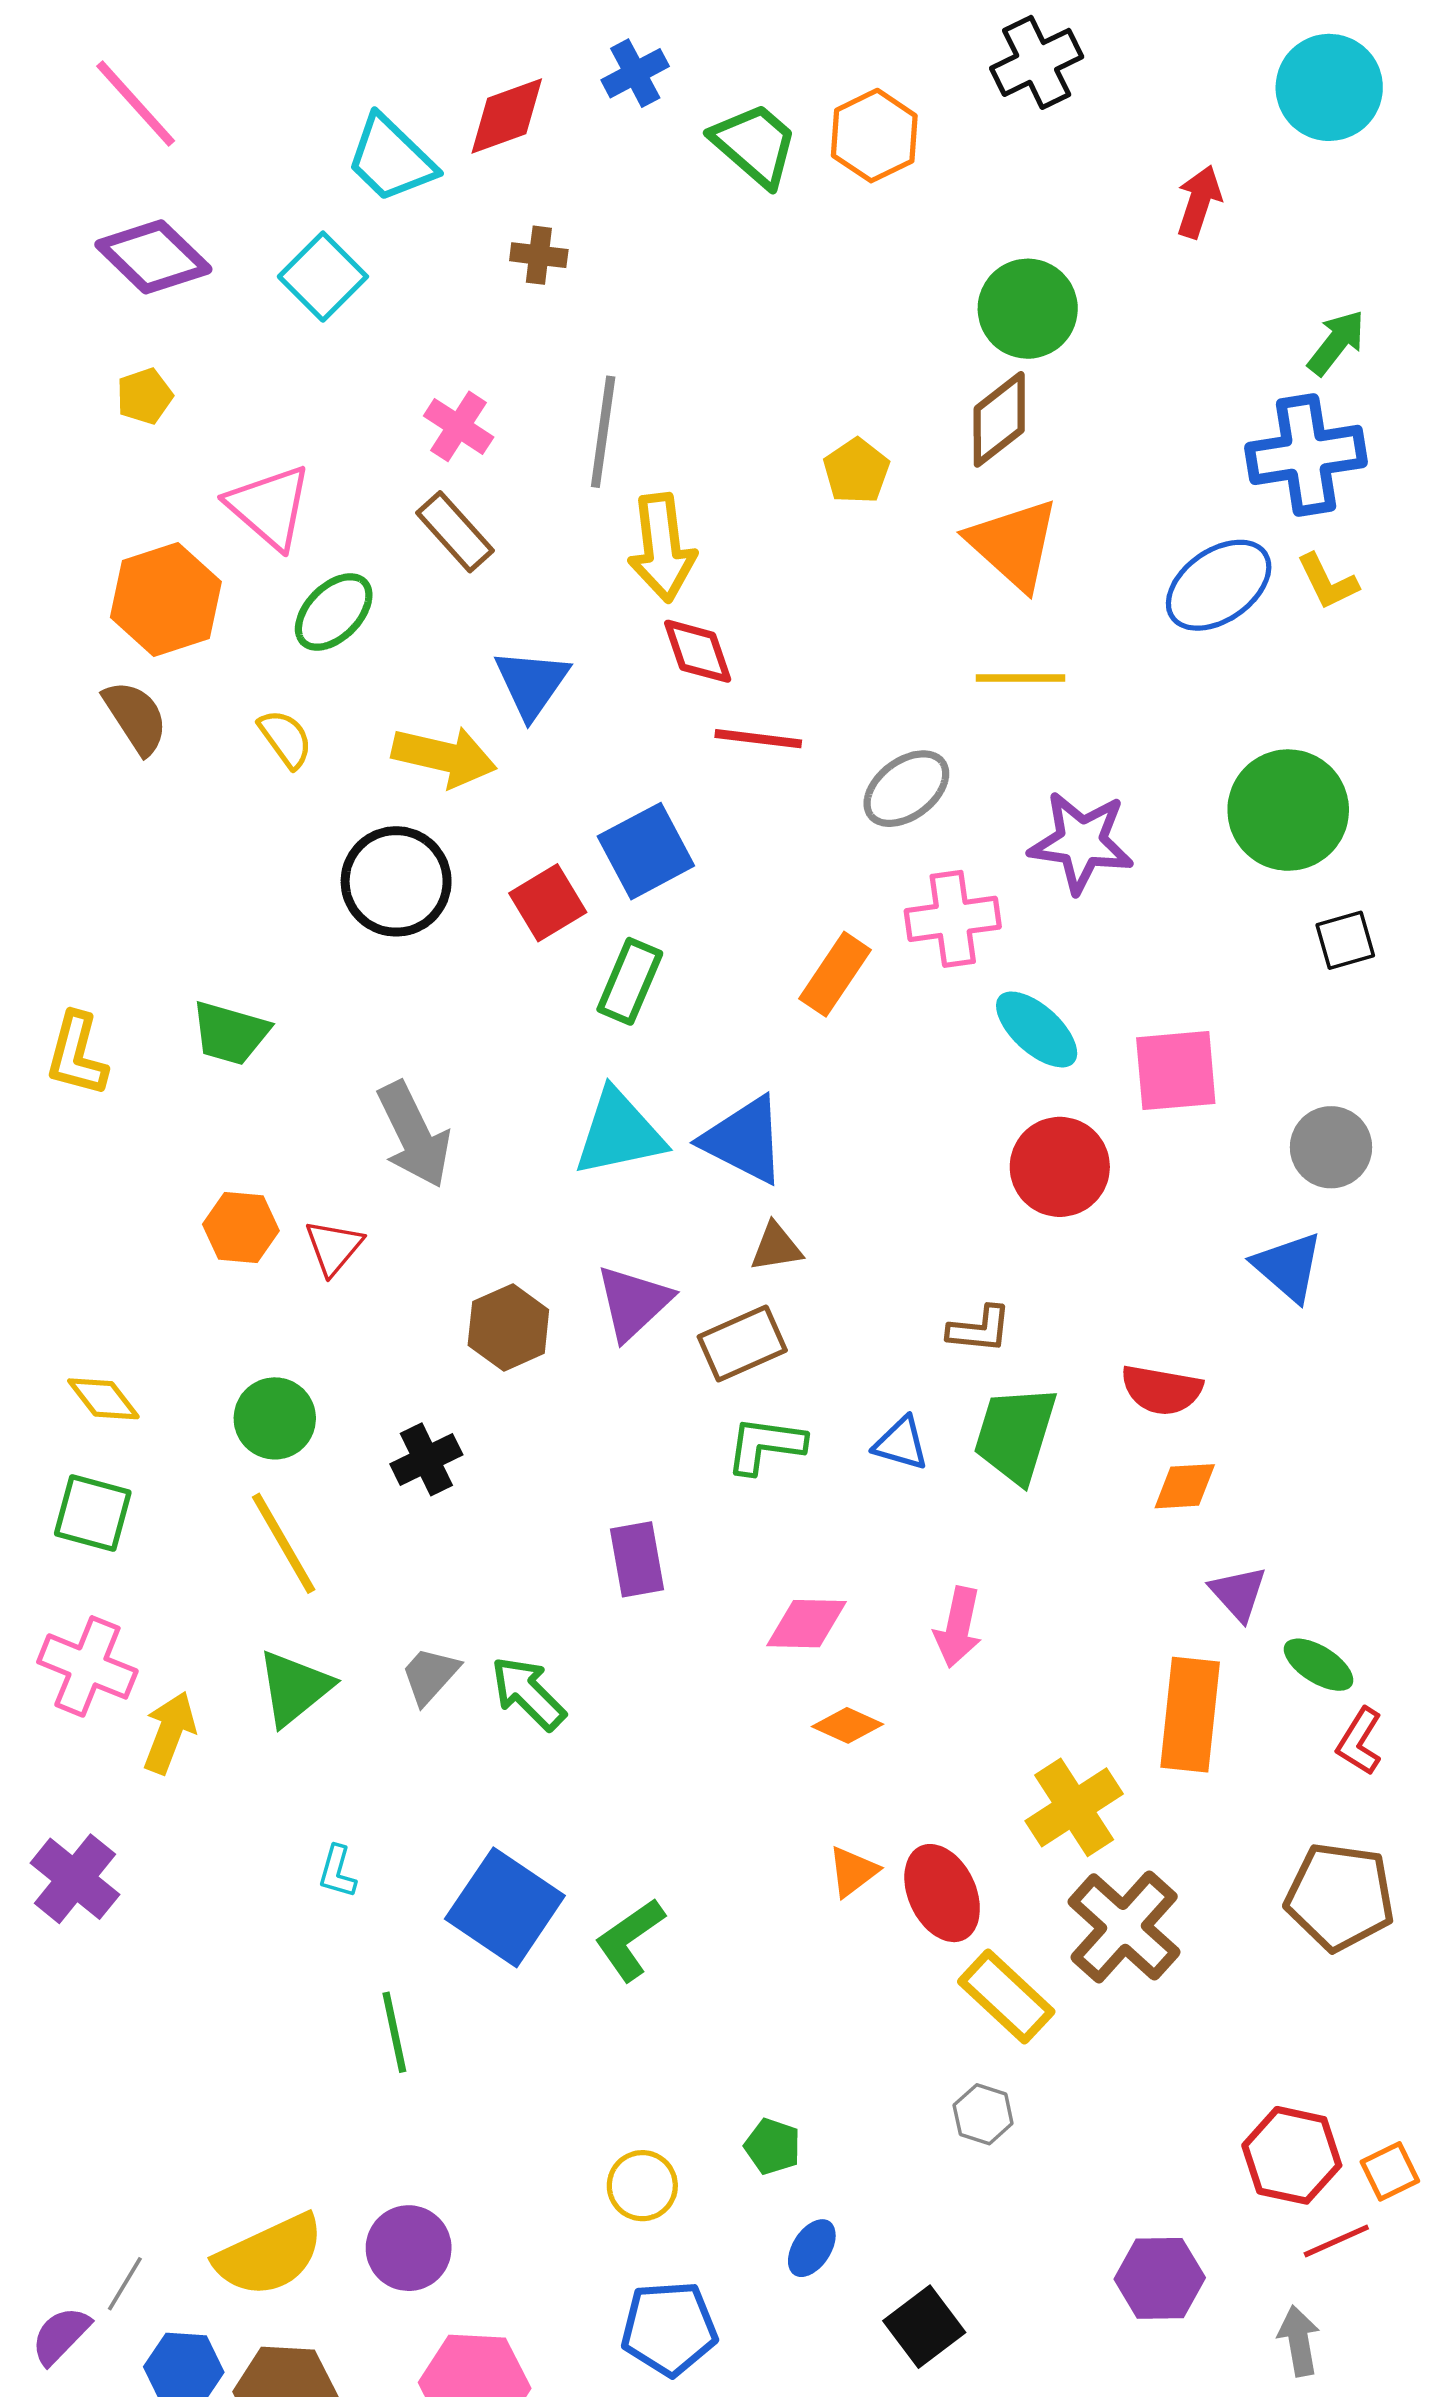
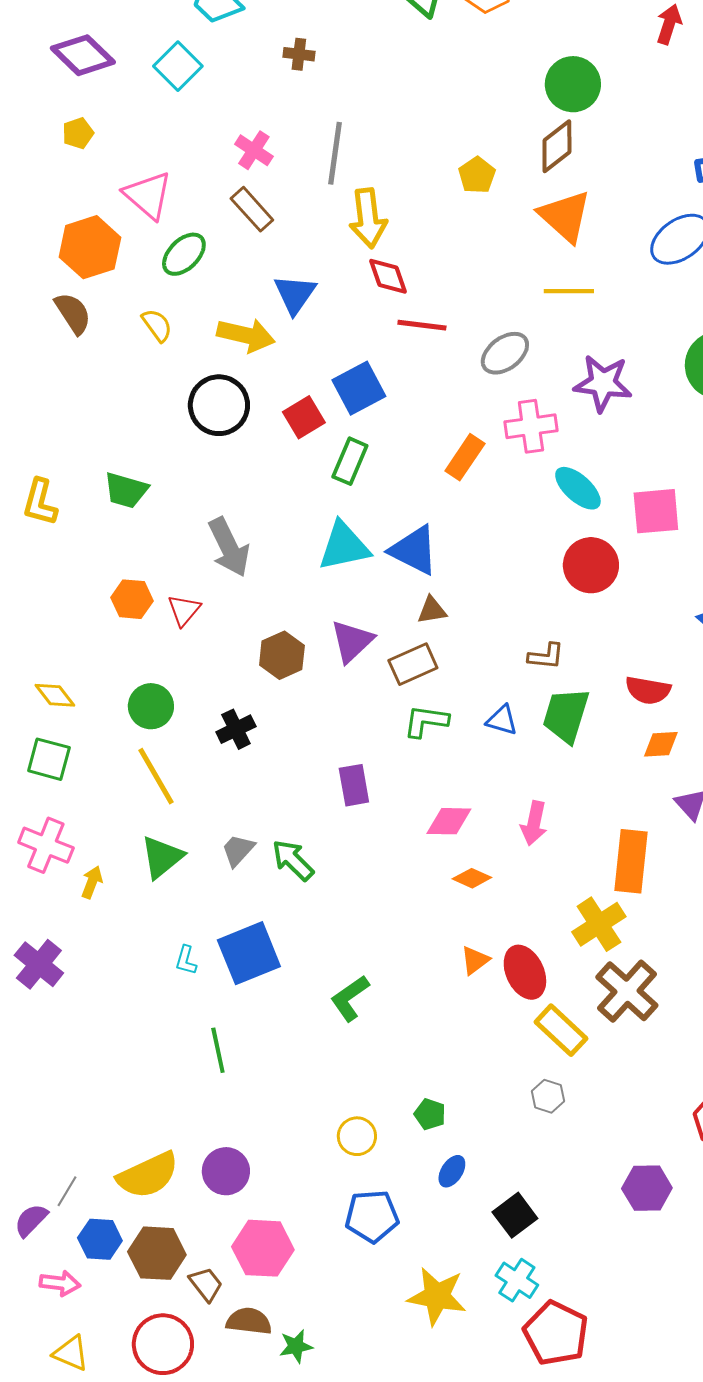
orange rectangle: (1190, 1715) -> (631, 861), moved
yellow arrow: (169, 1732) -> (92, 882), size x0.7
blue square: (505, 1907) -> (249, 953), moved, turned 34

